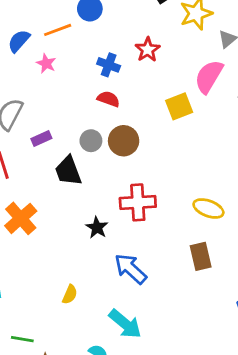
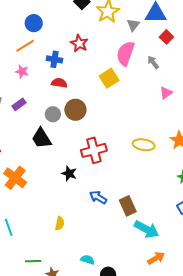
orange line: (58, 30) -> (25, 46), moved
pink star: (46, 63) -> (22, 71), moved
purple rectangle: (41, 138) -> (19, 104), moved
brown rectangle: (201, 256) -> (128, 206), moved
blue arrow: (131, 269) -> (98, 197), size x0.7
cyan arrow: (125, 324) -> (147, 229), moved

